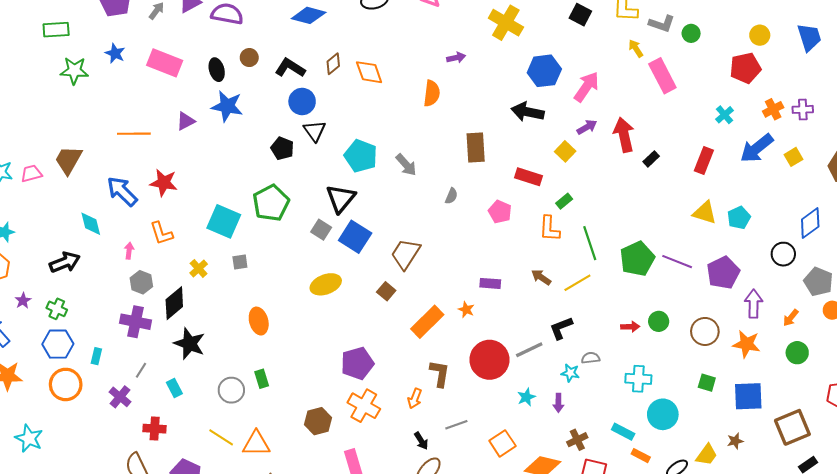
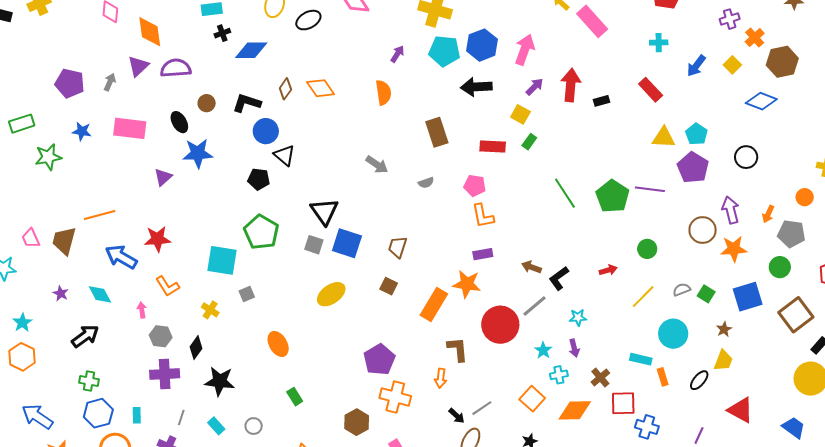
purple arrow: (456, 58) -> (397, 54), turned -30
orange cross: (773, 109) -> (755, 37), moved
cyan cross: (725, 115) -> (659, 43), turned -36
orange line: (134, 134) -> (100, 215), moved
red arrow: (624, 135) -> (571, 85), turned 32
blue arrow: (757, 148) -> (696, 66), size x0.7
cyan pentagon: (361, 156) -> (444, 51), moved
black rectangle: (651, 159) -> (601, 101), turned 42
red rectangle: (704, 160) -> (651, 90), turned -50
pink trapezoid: (31, 174) -> (31, 238), moved, turned -85
gray semicircle: (451, 196) -> (426, 183), turned 63
green rectangle: (564, 201) -> (529, 142), moved
blue diamond: (810, 223) -> (761, 101), moved, turned 72
orange L-shape: (549, 229) -> (483, 216), moved
brown trapezoid: (406, 254) -> (398, 247), size x0.7
purple pentagon: (723, 273) -> (693, 168), moved
brown arrow: (541, 277) -> (531, 267), moved
gray pentagon: (818, 282) -> (791, 234), moved
yellow line: (577, 283) -> (643, 297), moved
purple star: (23, 301) -> (61, 293), moved
black diamond: (174, 303) -> (196, 348), size x0.7
orange star: (466, 310) -> (467, 284), size x1.8
red arrow: (630, 327) -> (608, 270), moved
brown circle: (705, 331) -> (703, 230), moved
green circle: (797, 353) -> (780, 267), moved
gray semicircle: (591, 358) -> (682, 290), moved
cyan cross: (638, 379) -> (559, 375), moved, size x0.7
green square: (707, 383) -> (706, 294), turned 30
gray circle: (231, 390) -> (254, 426), moved, size x0.7
gray line: (456, 425) -> (482, 408), moved
brown star: (735, 441) -> (724, 329), moved
orange rectangle: (641, 456) -> (663, 377), turned 60

